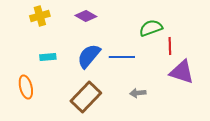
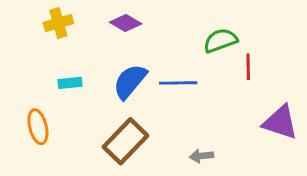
purple triangle: (182, 72) -> (280, 122), moved
gray arrow: (138, 93) -> (201, 156), moved

